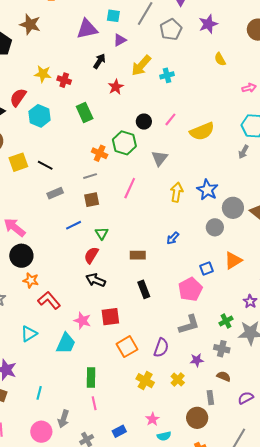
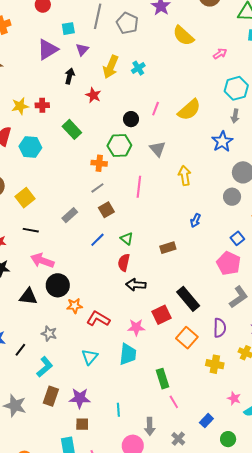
yellow semicircle: (220, 59) -> (183, 36), size x1.6
black line: (45, 165) -> (31, 230), moved
blue star: (207, 190) -> (222, 142), moved, turned 30
black rectangle: (144, 289) -> (188, 299), moved, size x1.4

